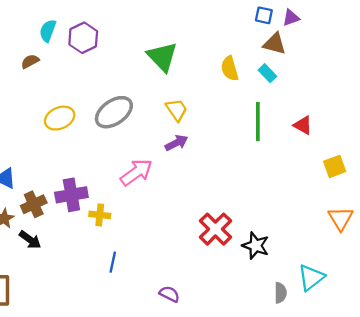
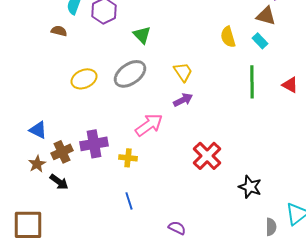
green triangle: (162, 57) -> (142, 35), moved, size x0.7
brown semicircle: (30, 61) -> (59, 31), turned 42
yellow cross: (100, 215) -> (128, 158), moved
red cross: (215, 229) -> (207, 156), moved
blue line: (113, 262) -> (129, 201), turned -30

